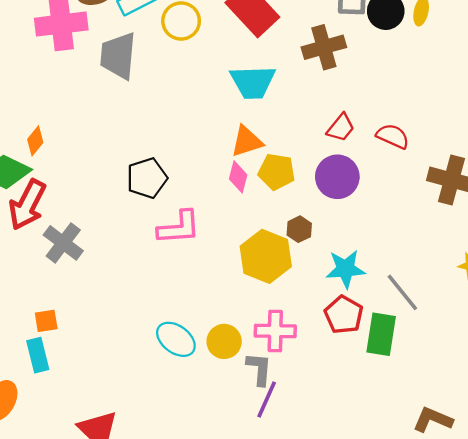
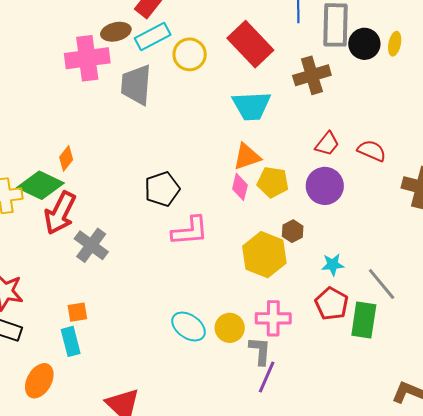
cyan star: (345, 269) -> (333, 265), size x0.7

